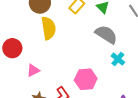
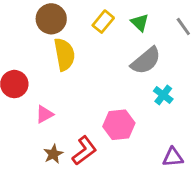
gray semicircle: (106, 34) -> (146, 61), turned 110

